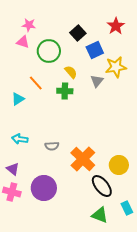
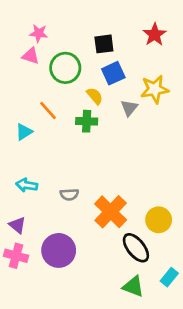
black square: (78, 33) -> (104, 44), turned 35
blue square: (95, 50) -> (113, 73), moved
cyan rectangle: (127, 208) -> (169, 277), turned 64

